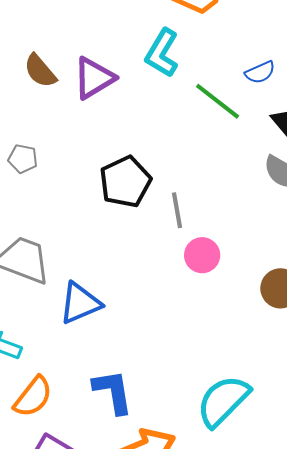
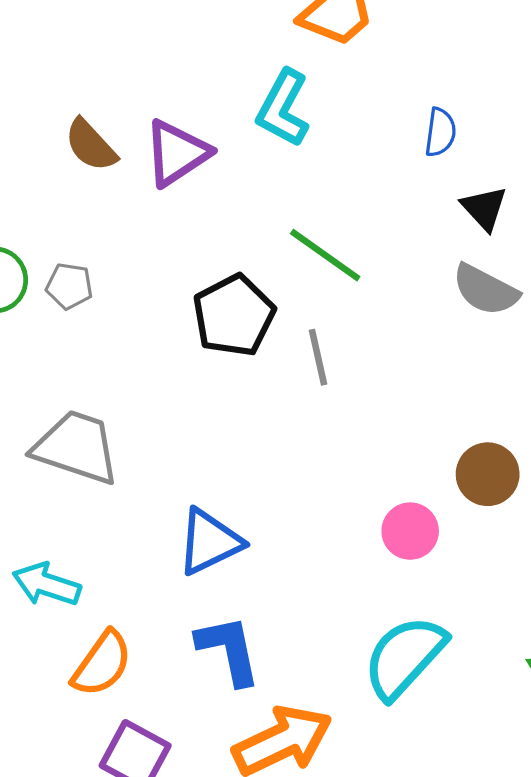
blue semicircle: (260, 72) -> (440, 132), turned -56
green line: (218, 101) -> (325, 255), moved
pink circle: (202, 255) -> (410, 531), moved
blue triangle: (80, 303) -> (209, 542), moved

